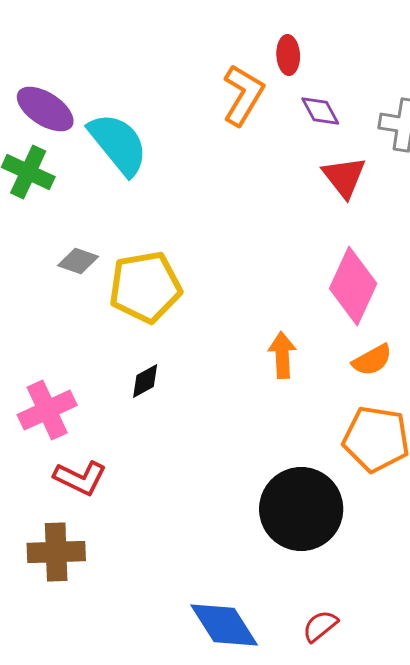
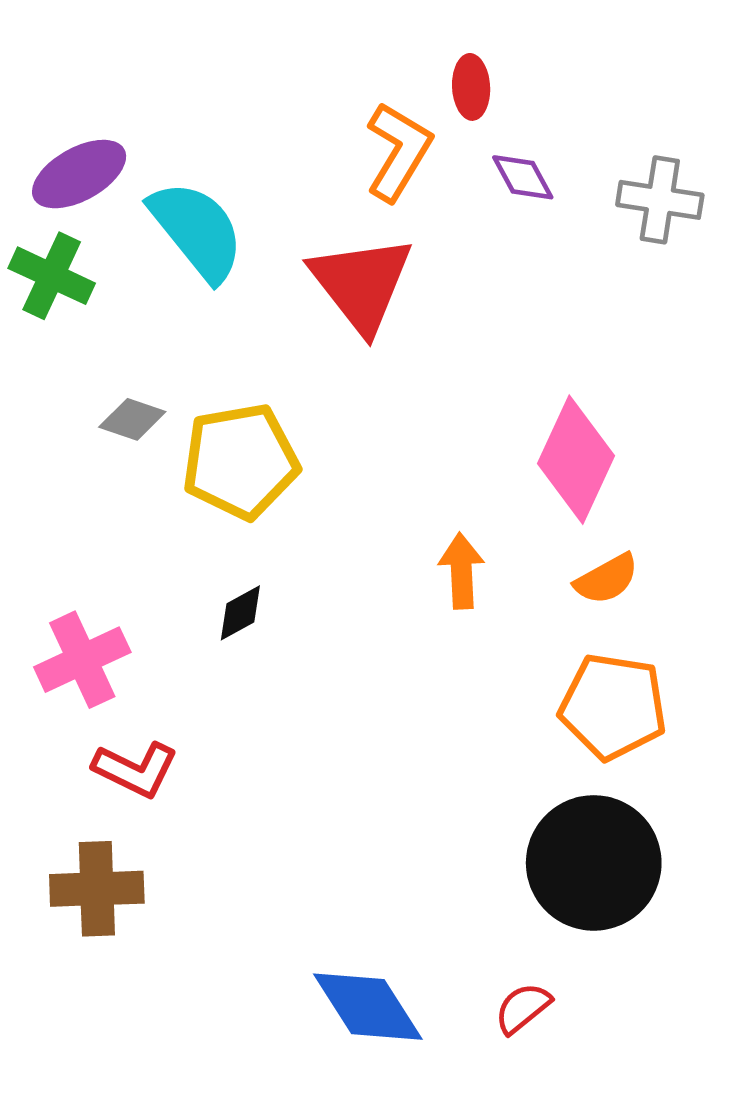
purple ellipse: (45, 109) -> (79, 174), turned -62
red triangle: (344, 177) -> (361, 284), moved, size x1.5
black circle: (301, 509) -> (594, 863), moved

